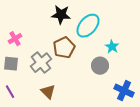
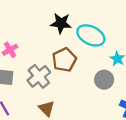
cyan ellipse: (88, 26) -> (91, 35), turned 75

